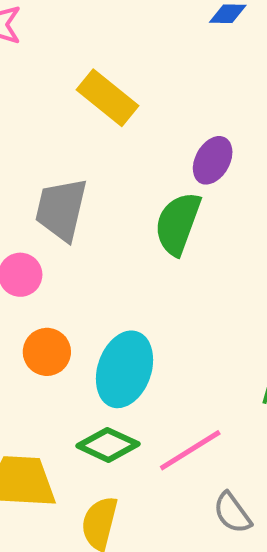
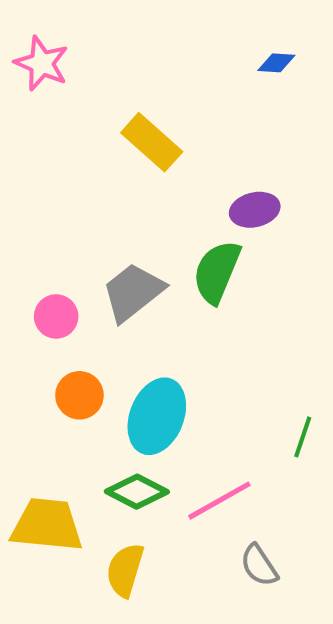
purple ellipse: (213, 160) -> (255, 210), turned 45
gray trapezoid: (61, 209) -> (133, 292), moved, turned 36

